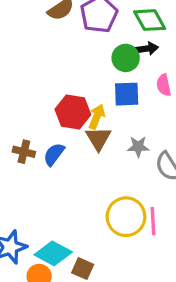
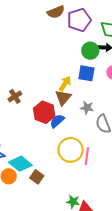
red hexagon: (73, 112) -> (44, 112), moved
brown cross: (24, 152) -> (15, 96), turned 32
blue semicircle: (54, 154) -> (57, 121), moved

